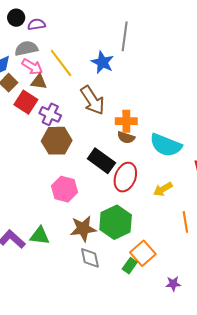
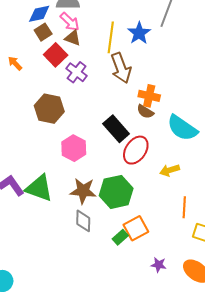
yellow line: (61, 63) -> (111, 37), moved, turned 32
brown hexagon: (57, 141) -> (49, 109), moved
green triangle: (40, 236) -> (39, 188), size x1.4

